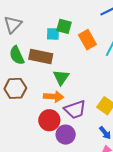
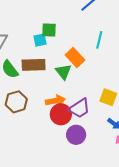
orange rectangle: (87, 40) -> (75, 57), moved
green triangle: (61, 77) -> (63, 72), moved
red circle: (49, 120) -> (61, 114), moved

